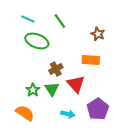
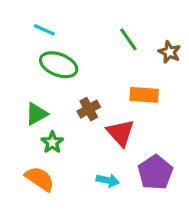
green line: (60, 21) -> (128, 39), moved
brown star: (98, 34) -> (170, 52), moved
green triangle: (52, 89) -> (36, 114), moved, turned 35

